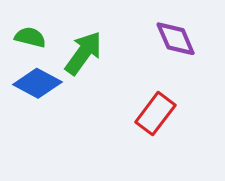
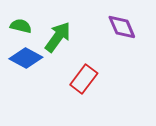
red rectangle: (155, 114) -> (84, 79), moved

